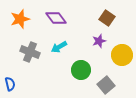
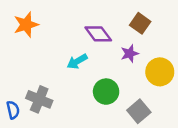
purple diamond: (56, 18) -> (98, 34), moved
gray cross: (30, 52) -> (39, 99), moved

